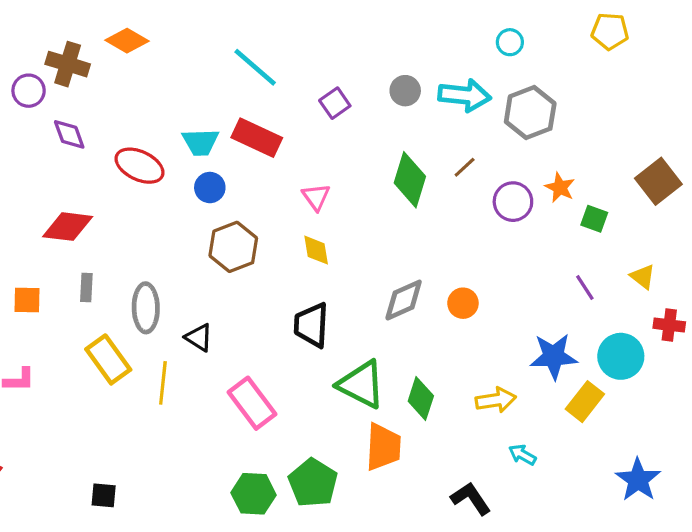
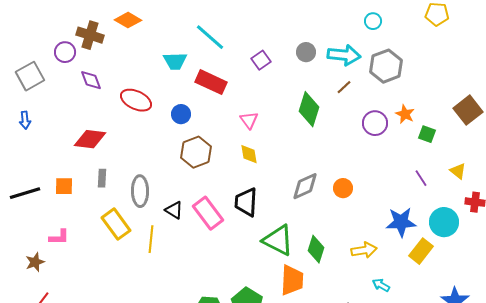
cyan trapezoid: (200, 142) -> (175, 61), moved
brown line: (465, 167) -> (344, 87), moved
pink rectangle: (252, 403) -> (208, 213), moved

